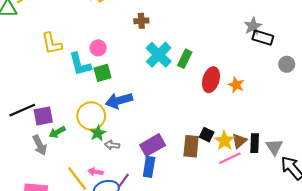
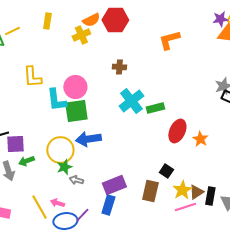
pink circle: (98, 48) -> (75, 87), size x1.5
green rectangle: (185, 59) -> (155, 108), turned 42
green square: (102, 73) -> (76, 111), size x1.4
black square: (207, 135) -> (166, 171), moved

